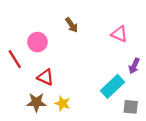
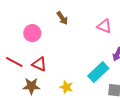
red line: (15, 59) -> (14, 62), moved, turned -30
yellow star: (63, 103) -> (66, 87), moved

